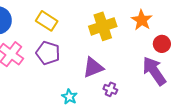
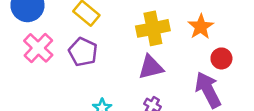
purple triangle: (93, 67) -> (151, 67), moved

